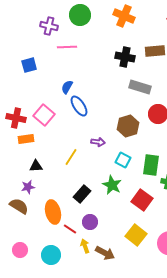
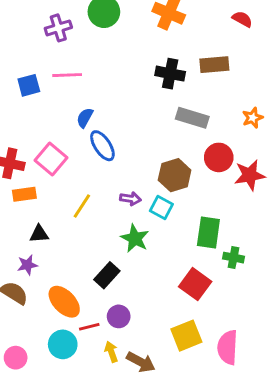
purple cross: (49, 26) -> (58, 28), turned -30
pink line: (67, 47) -> (67, 75), moved
yellow line: (71, 157) -> (82, 206), moved
cyan square: (123, 160) -> (161, 208), moved
green star: (112, 185) -> (135, 238), moved
orange ellipse: (53, 212) -> (64, 302), turned -30
red line: (70, 229) -> (89, 327), turned -48
yellow square: (136, 235) -> (186, 336), turned 30
cyan circle: (51, 255) -> (63, 344), moved

